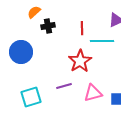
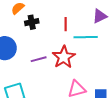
purple line: (64, 86) -> (39, 59), moved

